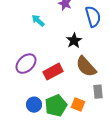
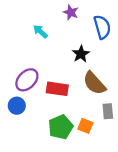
red rectangle: (53, 72) -> (57, 89), turned 36
blue circle: (34, 105) -> (17, 106), moved

